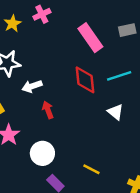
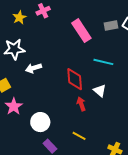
cyan line: (119, 76) -> (103, 62), turned 30
red diamond: (85, 80) -> (75, 79), moved
red arrow: (48, 110) -> (81, 104), moved

